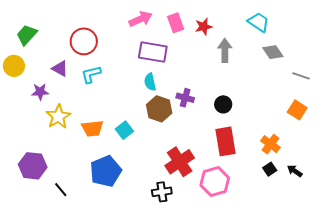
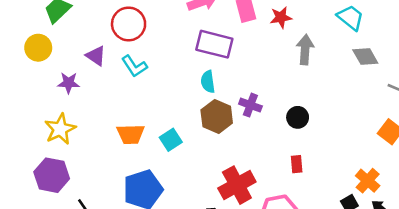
cyan L-shape: (91, 74) -> (134, 66), turned -115
yellow star: (58, 117) -> (60, 129), moved
red rectangle: (225, 141) -> (297, 164), size x0.5
orange cross: (270, 144) -> (368, 181), moved

